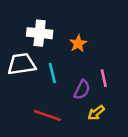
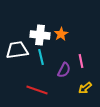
white cross: (40, 33) -> (40, 35), moved
yellow arrow: (96, 113) -> (85, 88), moved

